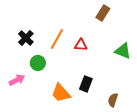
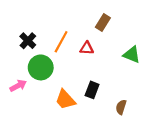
brown rectangle: (103, 13) -> (103, 22), moved
green circle: (38, 63) -> (41, 67), size x1.5

